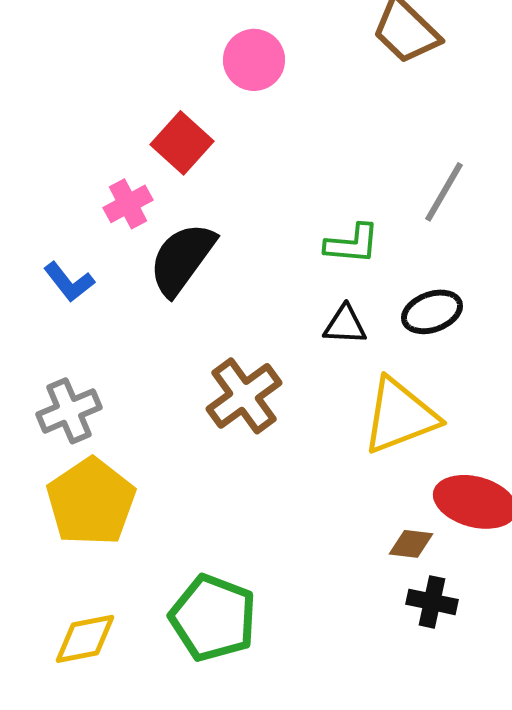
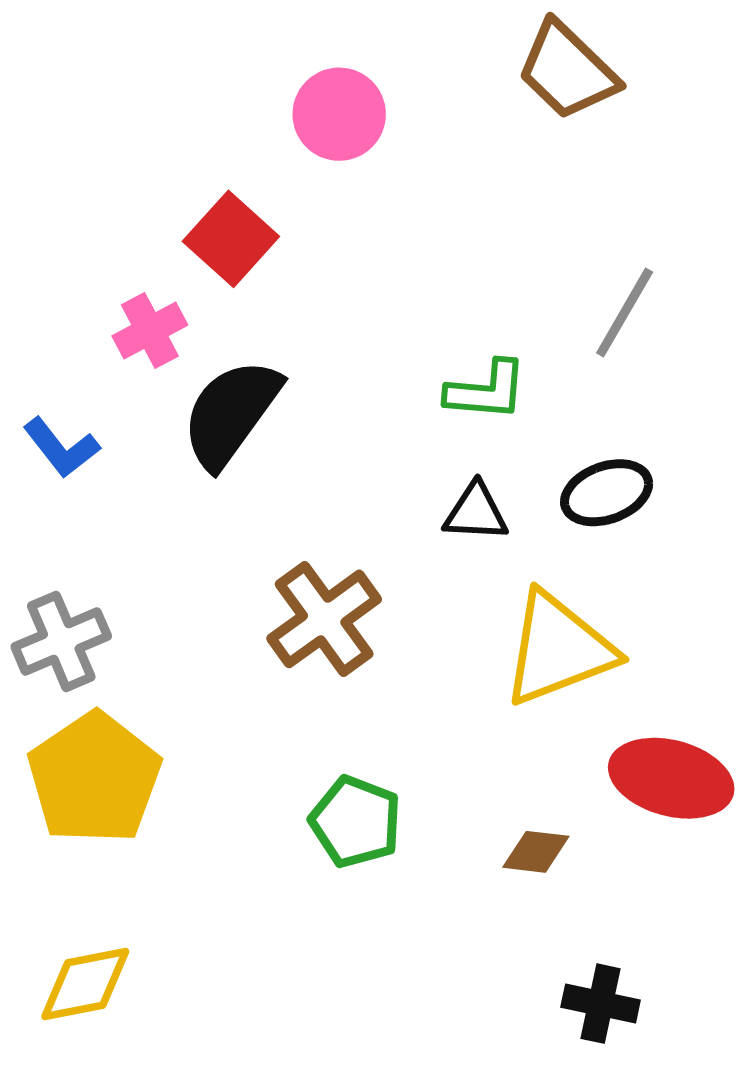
brown diamond: (411, 544) -> (536, 852), moved
black cross: (432, 602) -> (601, 1004), moved
green pentagon: (213, 618) -> (356, 822), moved, size x0.7

